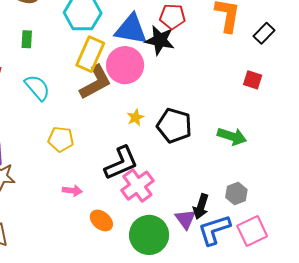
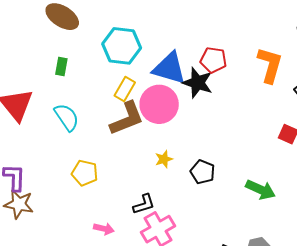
yellow rectangle: (90, 54) -> (125, 89), size x0.7
black pentagon: (174, 126) -> (203, 172), size x0.7
black L-shape: (121, 163) -> (144, 204), size x0.6
pink arrow: (72, 191) -> (104, 229), moved

